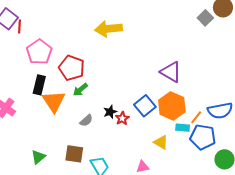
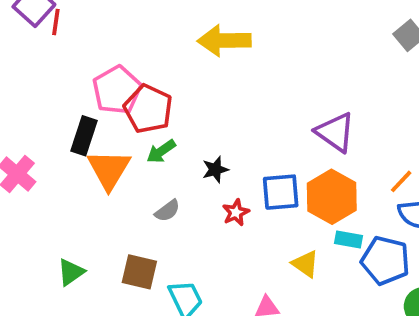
pink pentagon: (39, 52) -> (117, 90), moved
blue square: (145, 106) -> (281, 192), turned 30
black star: (110, 112) -> (215, 170), moved
orange line: (196, 117) -> (401, 181), moved

